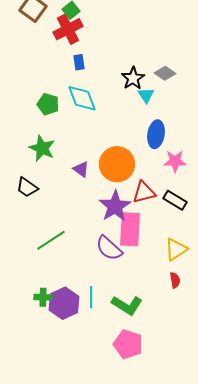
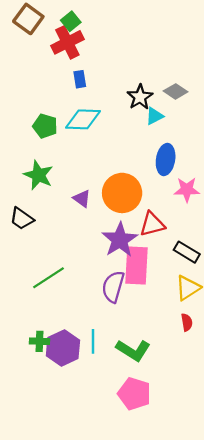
cyan triangle: (146, 95) -> (154, 116), turned 36
cyan diamond: (82, 98) -> (83, 119), turned -68
black rectangle: (175, 200) -> (187, 252), moved
purple semicircle: (109, 248) -> (113, 287), turned 64

